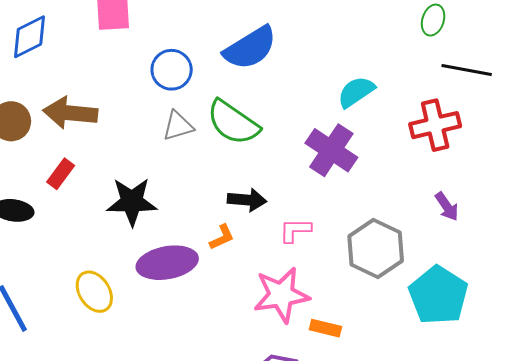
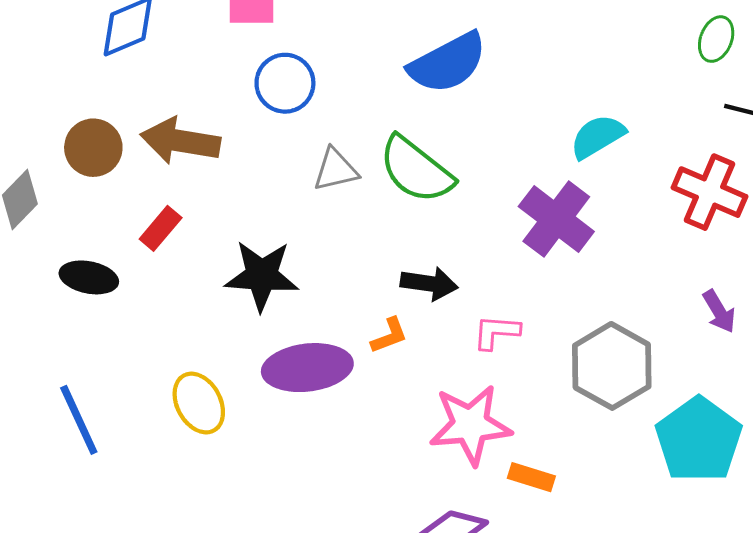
blue circle: (172, 70) -> (285, 83), moved
red cross: (435, 125) -> (709, 192), turned 33

